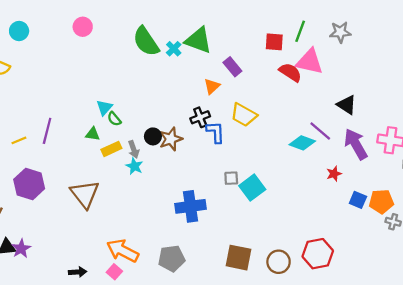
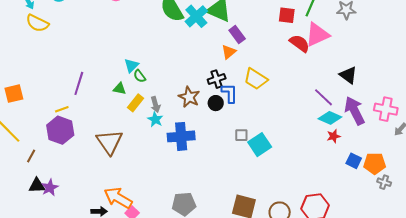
cyan cross: (174, 49) -> (196, 16), size x1.6
pink triangle: (310, 62) -> (317, 35), turned -40
purple rectangle: (232, 67) -> (237, 34), moved
black circle: (153, 136) -> (216, 103), moved
brown star: (171, 139) -> (189, 97), turned -30
yellow line: (19, 140) -> (62, 109), moved
cyan diamond: (302, 143) -> (330, 118), moved
yellow rectangle: (111, 149) -> (136, 103), turned -30
blue cross: (190, 206) -> (181, 136), moved
orange arrow: (123, 251) -> (118, 198), moved

